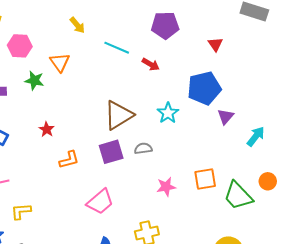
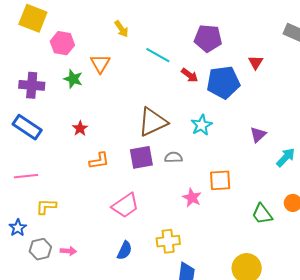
blue pentagon: (204, 88) -> (223, 82), moved
orange square: (205, 179) -> (220, 180), moved
pink star: (166, 187) -> (192, 198), turned 30
green trapezoid: (238, 196) -> (262, 214), size x0.7

